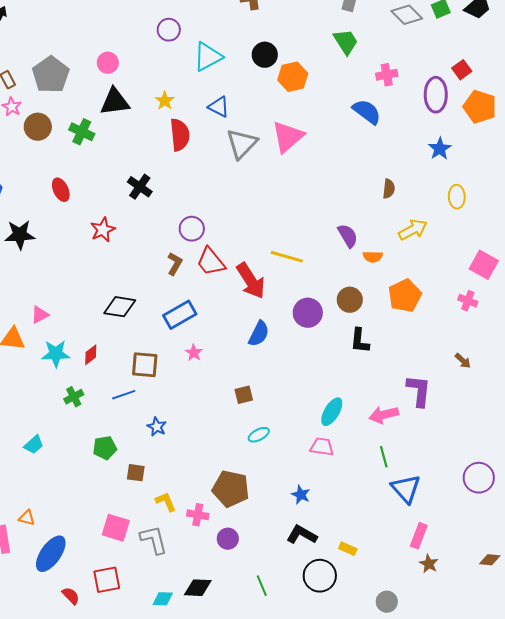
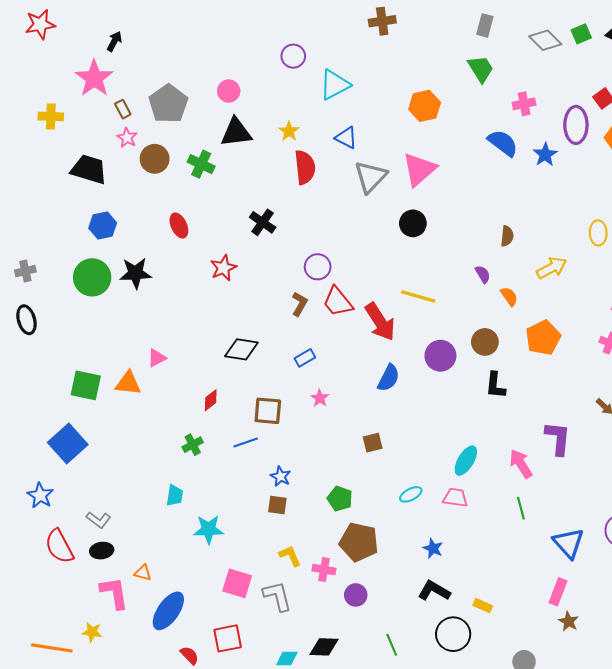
black circle: (265, 55) -> (413, 223), moved
blue star: (440, 149) -> (545, 155), moved
brown semicircle: (389, 189) -> (507, 236), moved
purple semicircle: (348, 236) -> (483, 274), size x0.7
orange semicircle: (373, 257) -> (509, 296), turned -126
blue rectangle: (180, 315) -> (305, 358), size x0.6
cyan star: (56, 354) -> (209, 529), moved
pink arrow: (384, 415) -> (521, 464), turned 72
cyan ellipse: (259, 435) -> (411, 494), moved
cyan trapezoid: (34, 445) -> (175, 495), moved, turned -40
green pentagon: (105, 448) -> (340, 499), moved, turned 30
brown square: (136, 473) -> (277, 505), moved
blue triangle: (406, 489) -> (569, 543), moved

